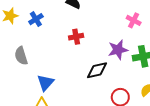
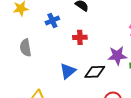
blue cross: (36, 19) -> (52, 21), moved
blue triangle: (45, 83) -> (68, 71), moved

